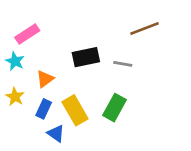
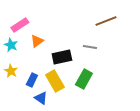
black rectangle: (86, 57) -> (62, 57), moved
orange triangle: (45, 79) -> (37, 41), moved

